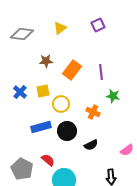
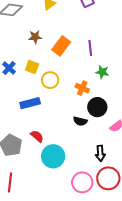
yellow square: (43, 91) -> (32, 67), turned 32
black circle: (67, 131) -> (97, 107), moved
black semicircle: (91, 145) -> (80, 121), turned 40

